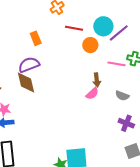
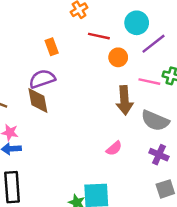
cyan circle: (103, 26) -> (137, 23), moved
brown arrow: (97, 80) -> (125, 100), size x1.6
pink semicircle: (92, 94) -> (114, 148), moved
gray semicircle: (122, 96) -> (155, 121), size x1.6

